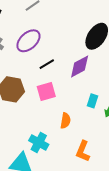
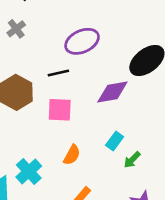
purple ellipse: (28, 41) -> (82, 41), moved
black line: (47, 64) -> (58, 73), moved

